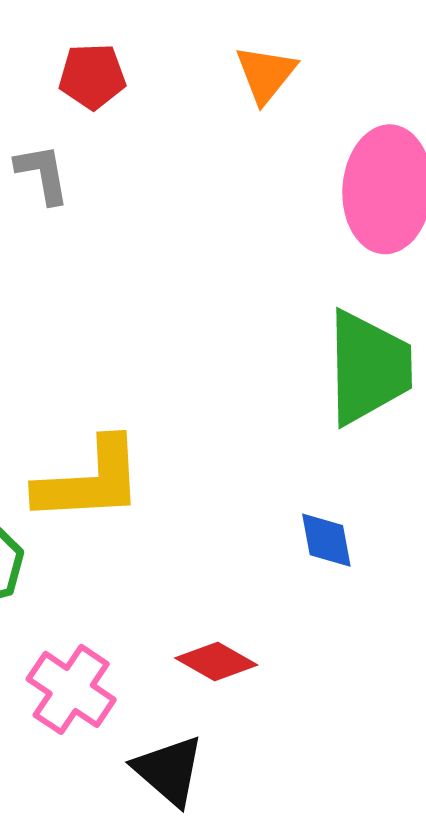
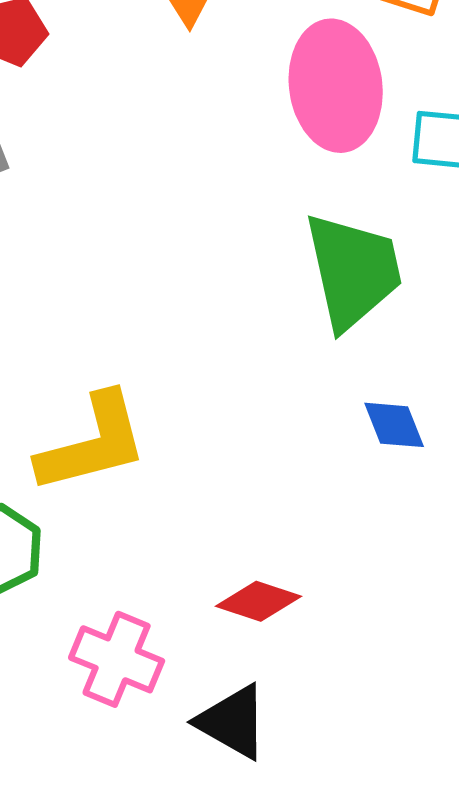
blue diamond: (326, 540) -> (394, 425), moved

